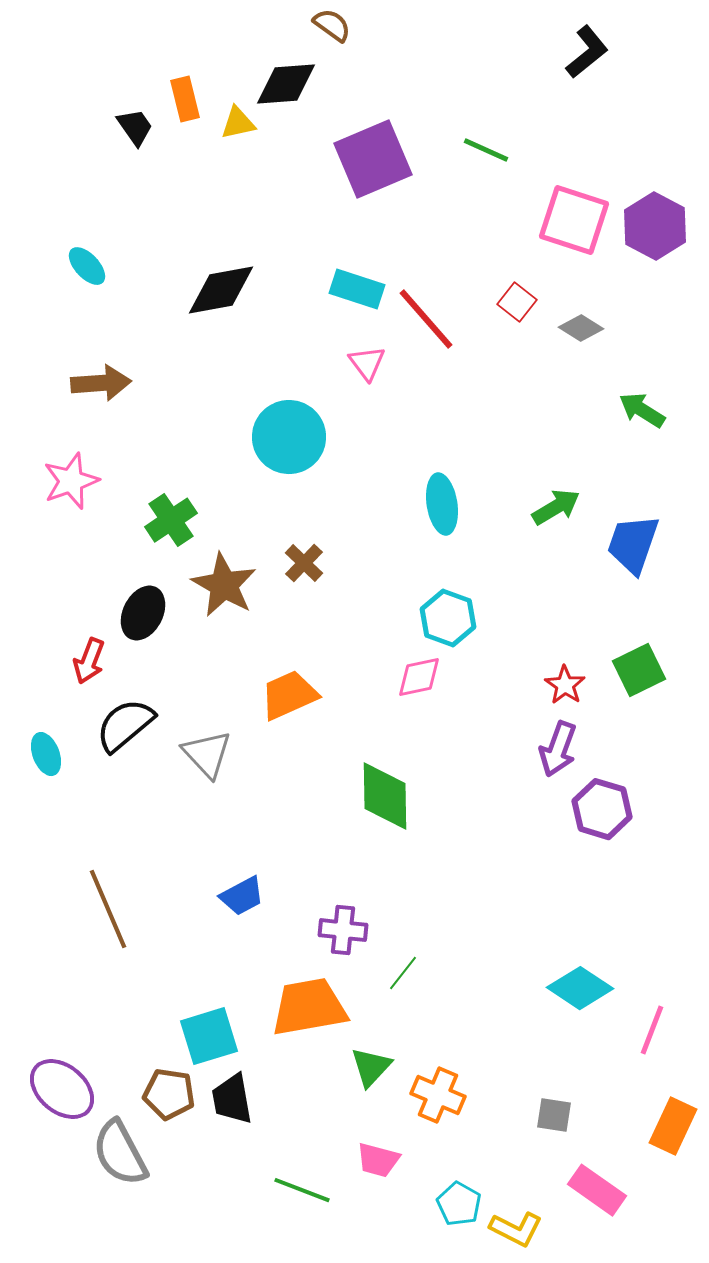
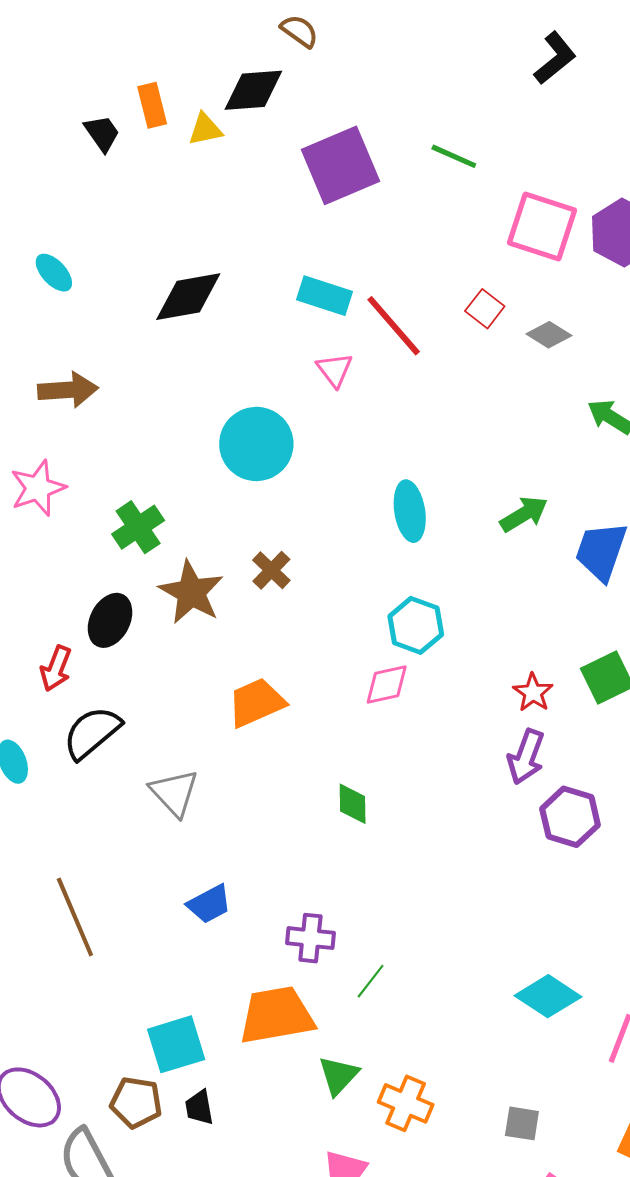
gray triangle: (207, 754) -> (174, 793), moved
green diamond: (385, 796) -> (353, 804), size x0.6
black trapezoid: (232, 1099) -> (199, 1107), size x0.7

